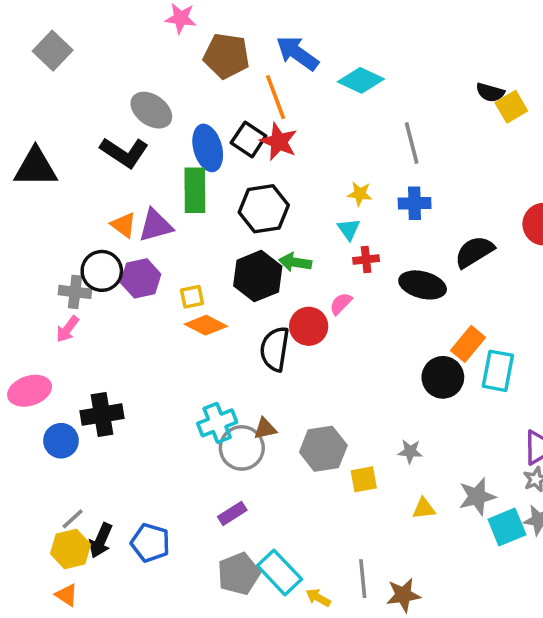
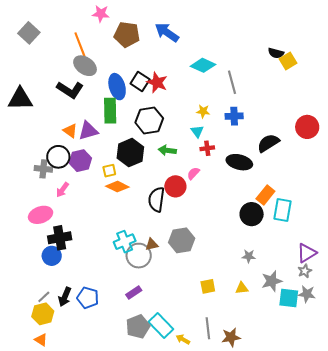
cyan diamond: (361, 80) -> (203, 65), moved
orange line: (276, 97) -> (80, 45), moved
black hexagon: (258, 276) -> (130, 153), moved
pink arrow: (67, 329) -> (62, 190), moved
pink ellipse: (30, 391) -> (41, 215), moved
blue circle: (61, 441) -> (52, 256), moved
gray hexagon: (323, 449) -> (182, 240), moved
gray star: (410, 451) -> (249, 256), moved
yellow square: (364, 479) -> (208, 286), moved
cyan square: (507, 527) -> (289, 298), turned 30
black arrow: (101, 540) -> (65, 297), moved
blue pentagon: (150, 543) -> (88, 298), moved

